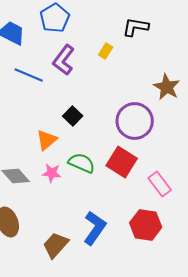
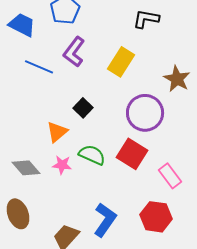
yellow rectangle: (106, 51) -> (121, 62), moved, size x1.8

